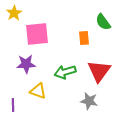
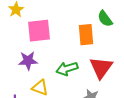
orange rectangle: (84, 38) -> (86, 35), size x1.5

